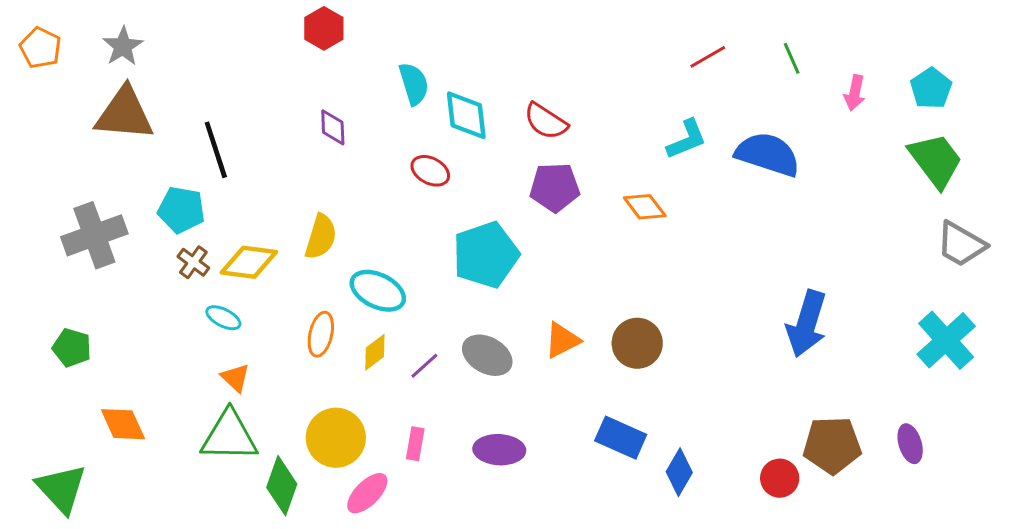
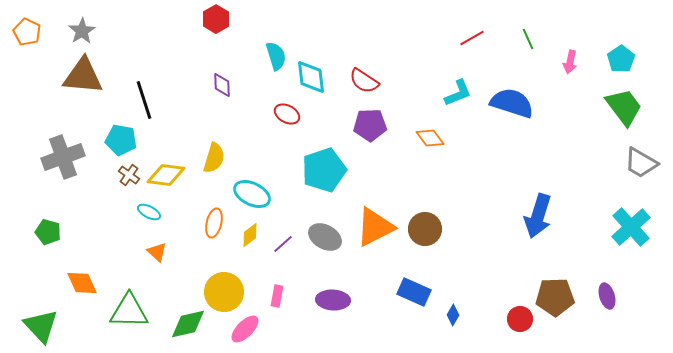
orange triangle: (562, 340) -> (375, 227), size x1.6
green triangle: (229, 436) -> (129, 311), moved
blue diamond: (679, 472) -> (453, 315), size x0.7
green diamond: (282, 486) -> (188, 324), turned 57

